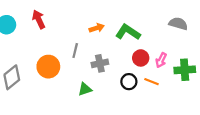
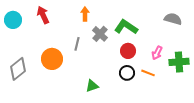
orange arrow: (97, 28) -> (85, 14), moved, turned -72
red circle: (141, 58) -> (128, 51), moved
gray cross: (100, 63) -> (100, 34), moved, turned -35
green triangle: (85, 89) -> (92, 86), moved

